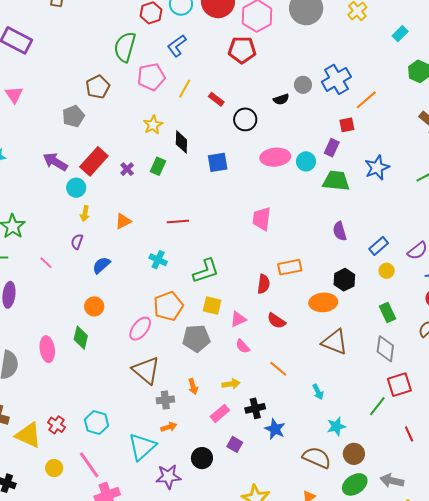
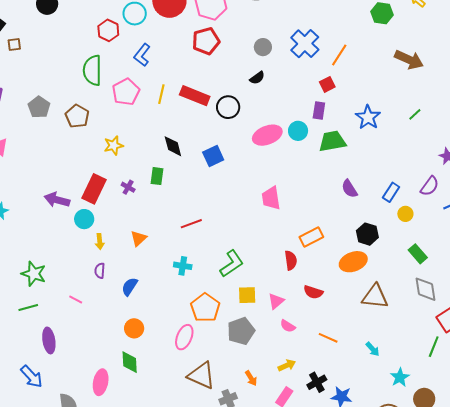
gray circle: (303, 85) -> (263, 47), moved
red rectangle: (216, 99) -> (195, 96), size x1.8
gray pentagon: (73, 116) -> (39, 107), moved
yellow star: (153, 125) -> (114, 146), moved, turned 30
pink ellipse: (47, 349) -> (101, 382), turned 35

